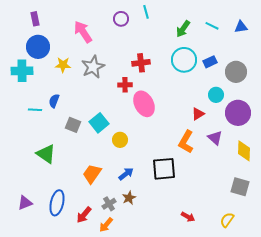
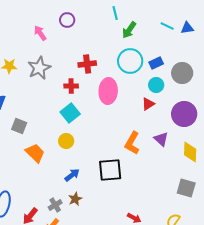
cyan line: (146, 12) -> (115, 13), moved
cyan line: (212, 26) -> (167, 26), moved
pink arrow: (83, 32) -> (40, 33), moved, size x0.7
cyan circle: (216, 95) -> (156, 85), moved
pink ellipse: (144, 104) -> (108, 91), moved, turned 30
red triangle: (198, 114) -> (148, 104), moved
cyan square: (99, 123) -> (70, 113), moved
orange trapezoid: (92, 174) -> (35, 153), moved, turned 100

